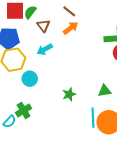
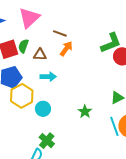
brown triangle: (43, 26) -> (40, 55), turned -32
cyan arrow: (45, 49) -> (48, 77), turned -133

